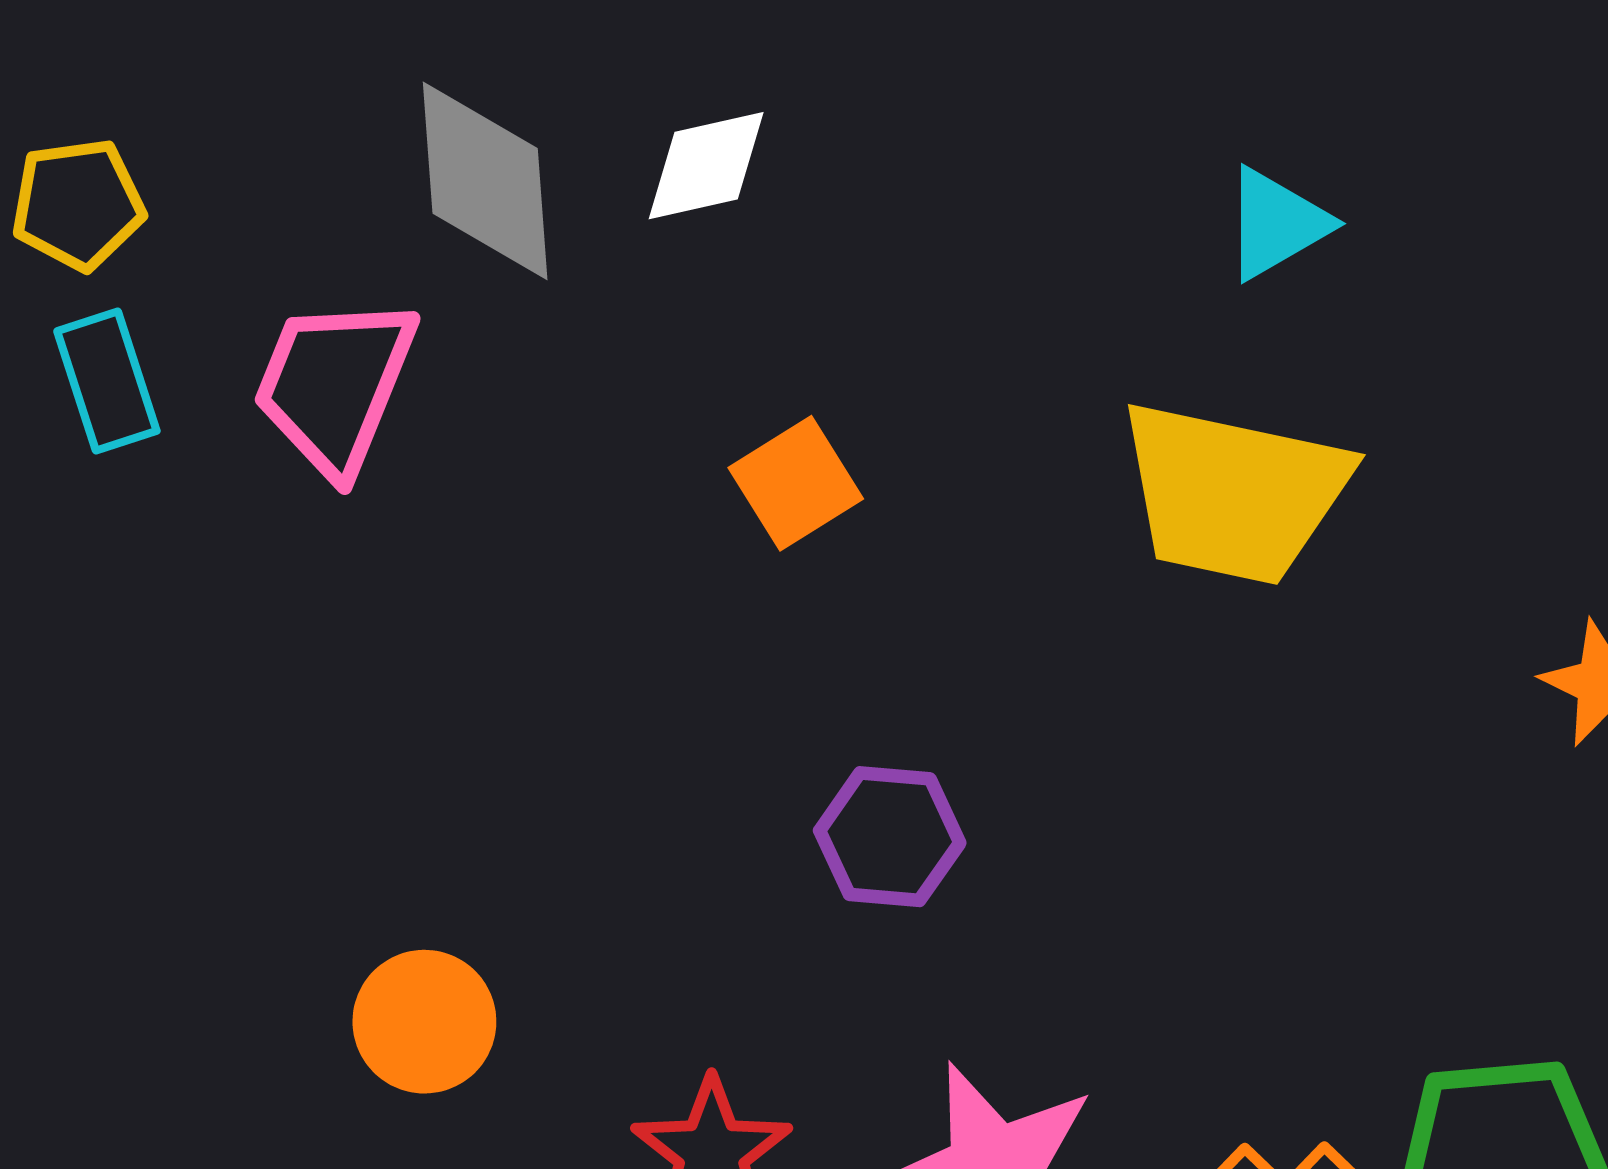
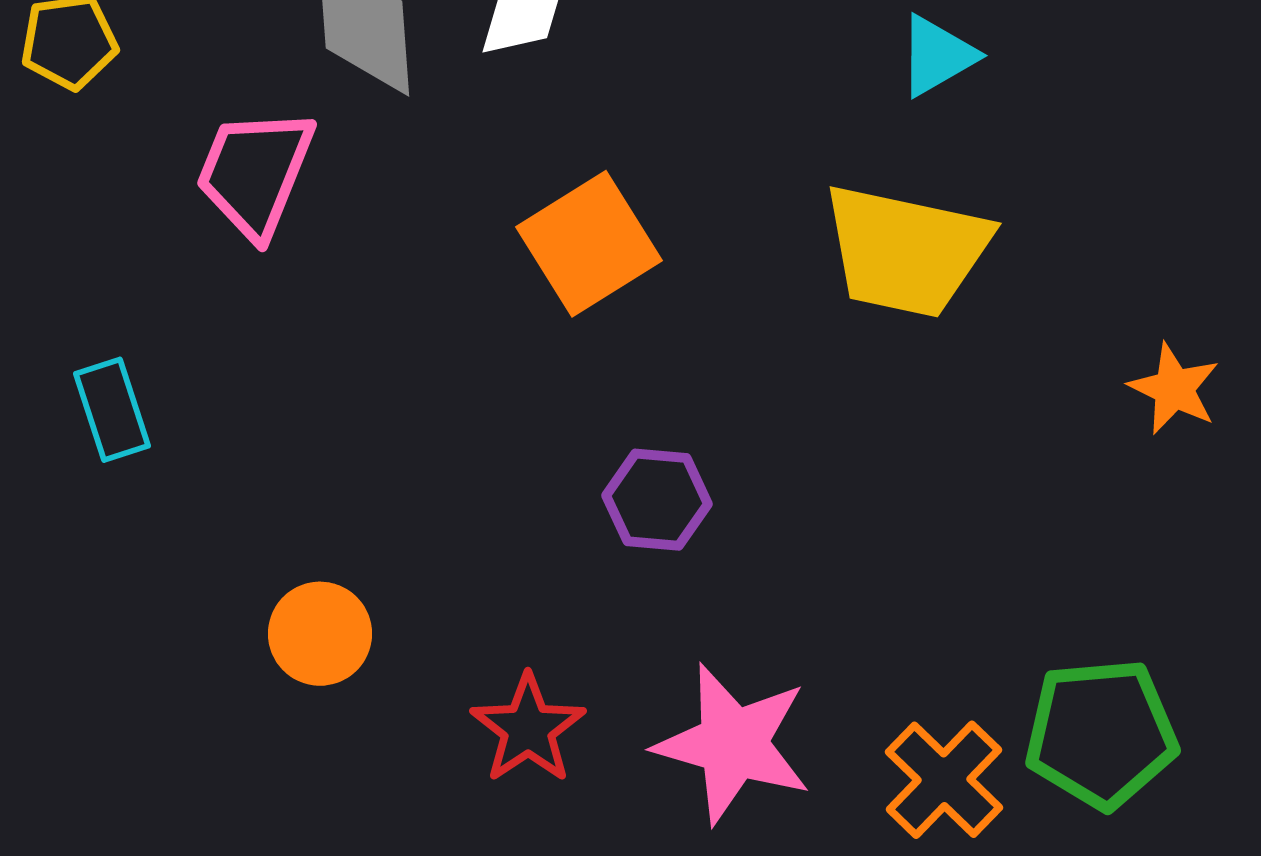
cyan rectangle: (107, 381) -> (112, 410), moved
orange square: (796, 483) -> (589, 244), size x1.5

